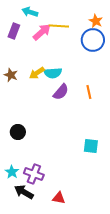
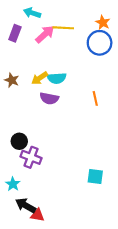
purple semicircle: (61, 92) -> (49, 98), moved, turned 60
cyan square: (91, 146) -> (95, 177), moved
purple cross: (34, 174) -> (31, 157), moved
red triangle: (59, 198) -> (37, 215), moved

